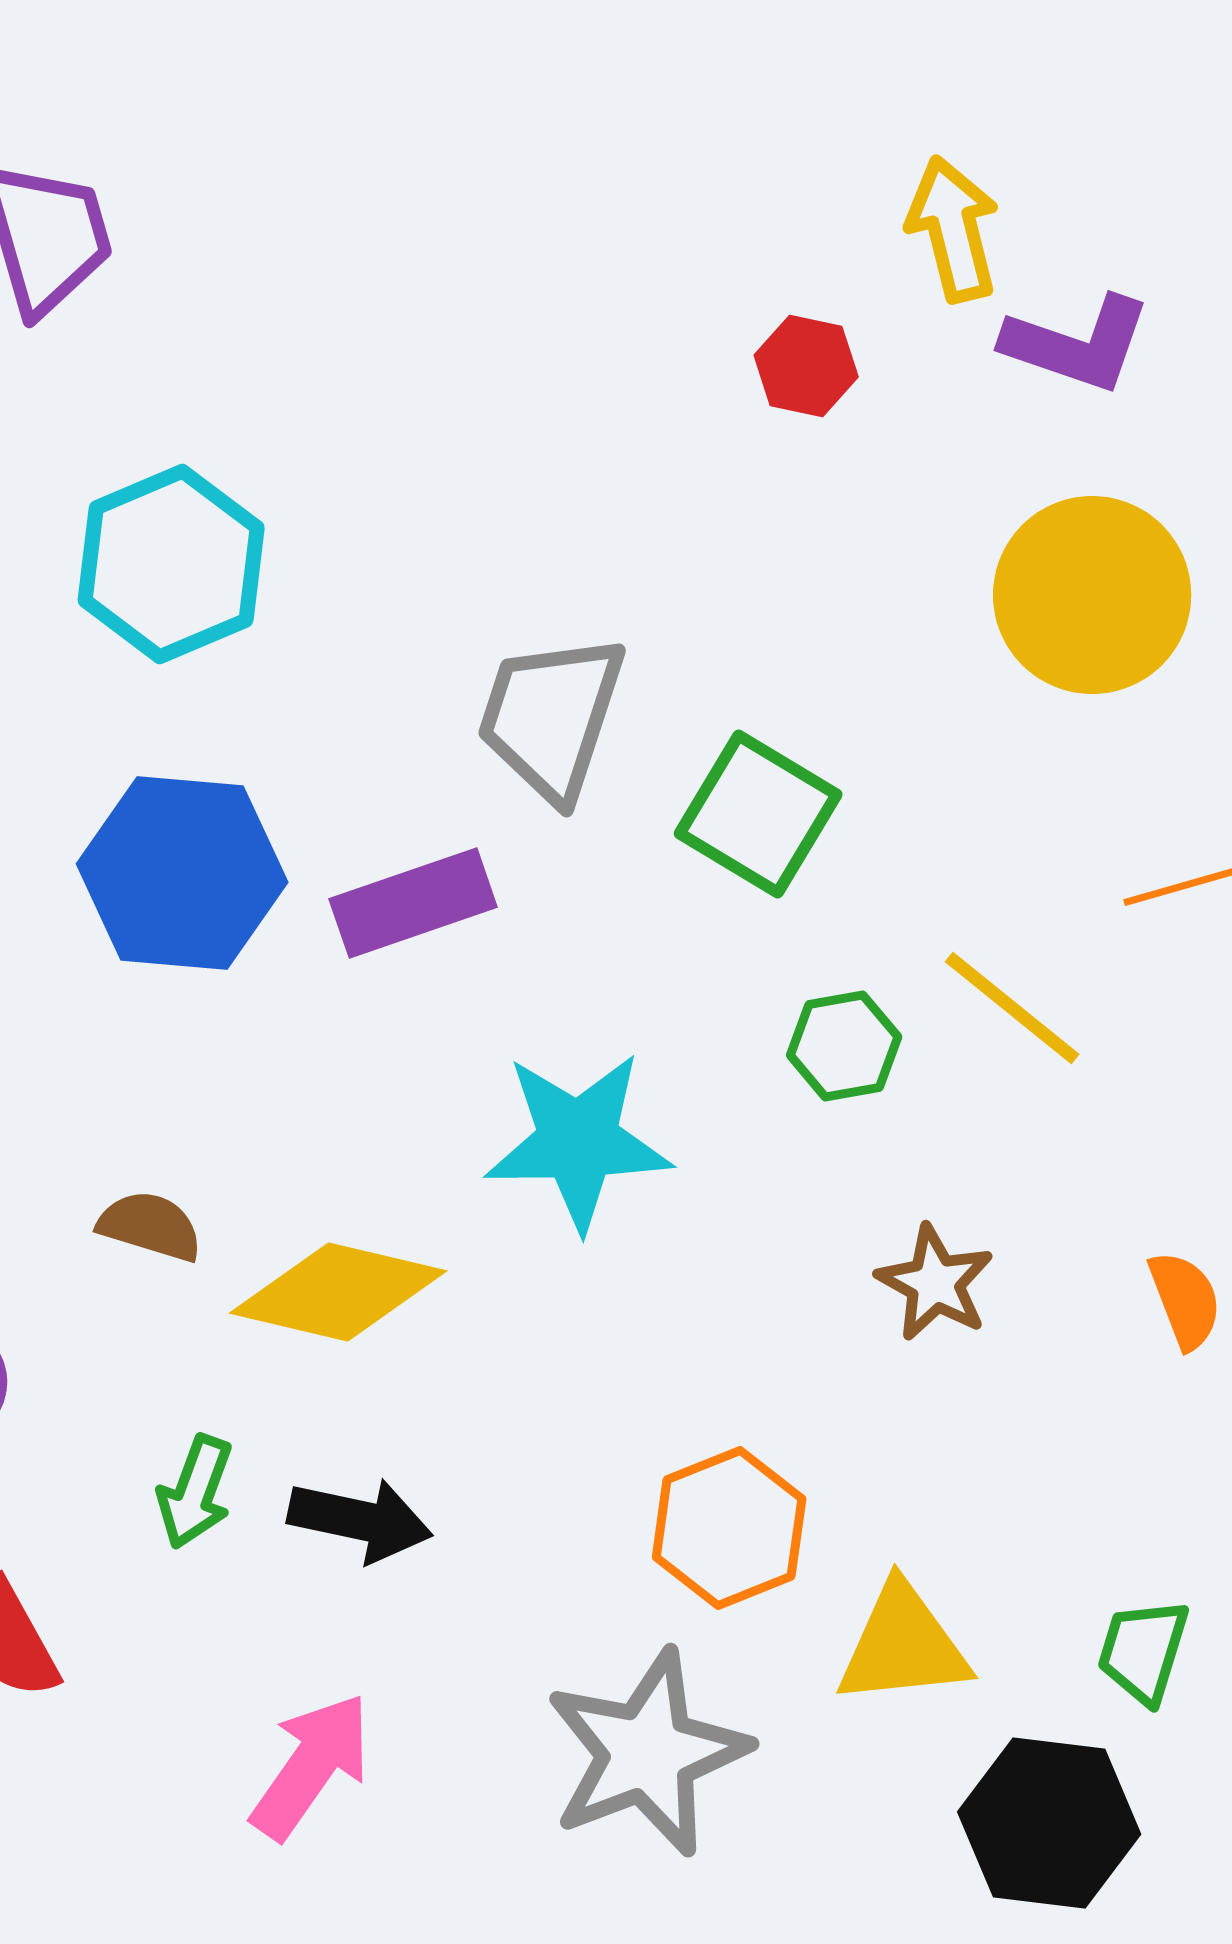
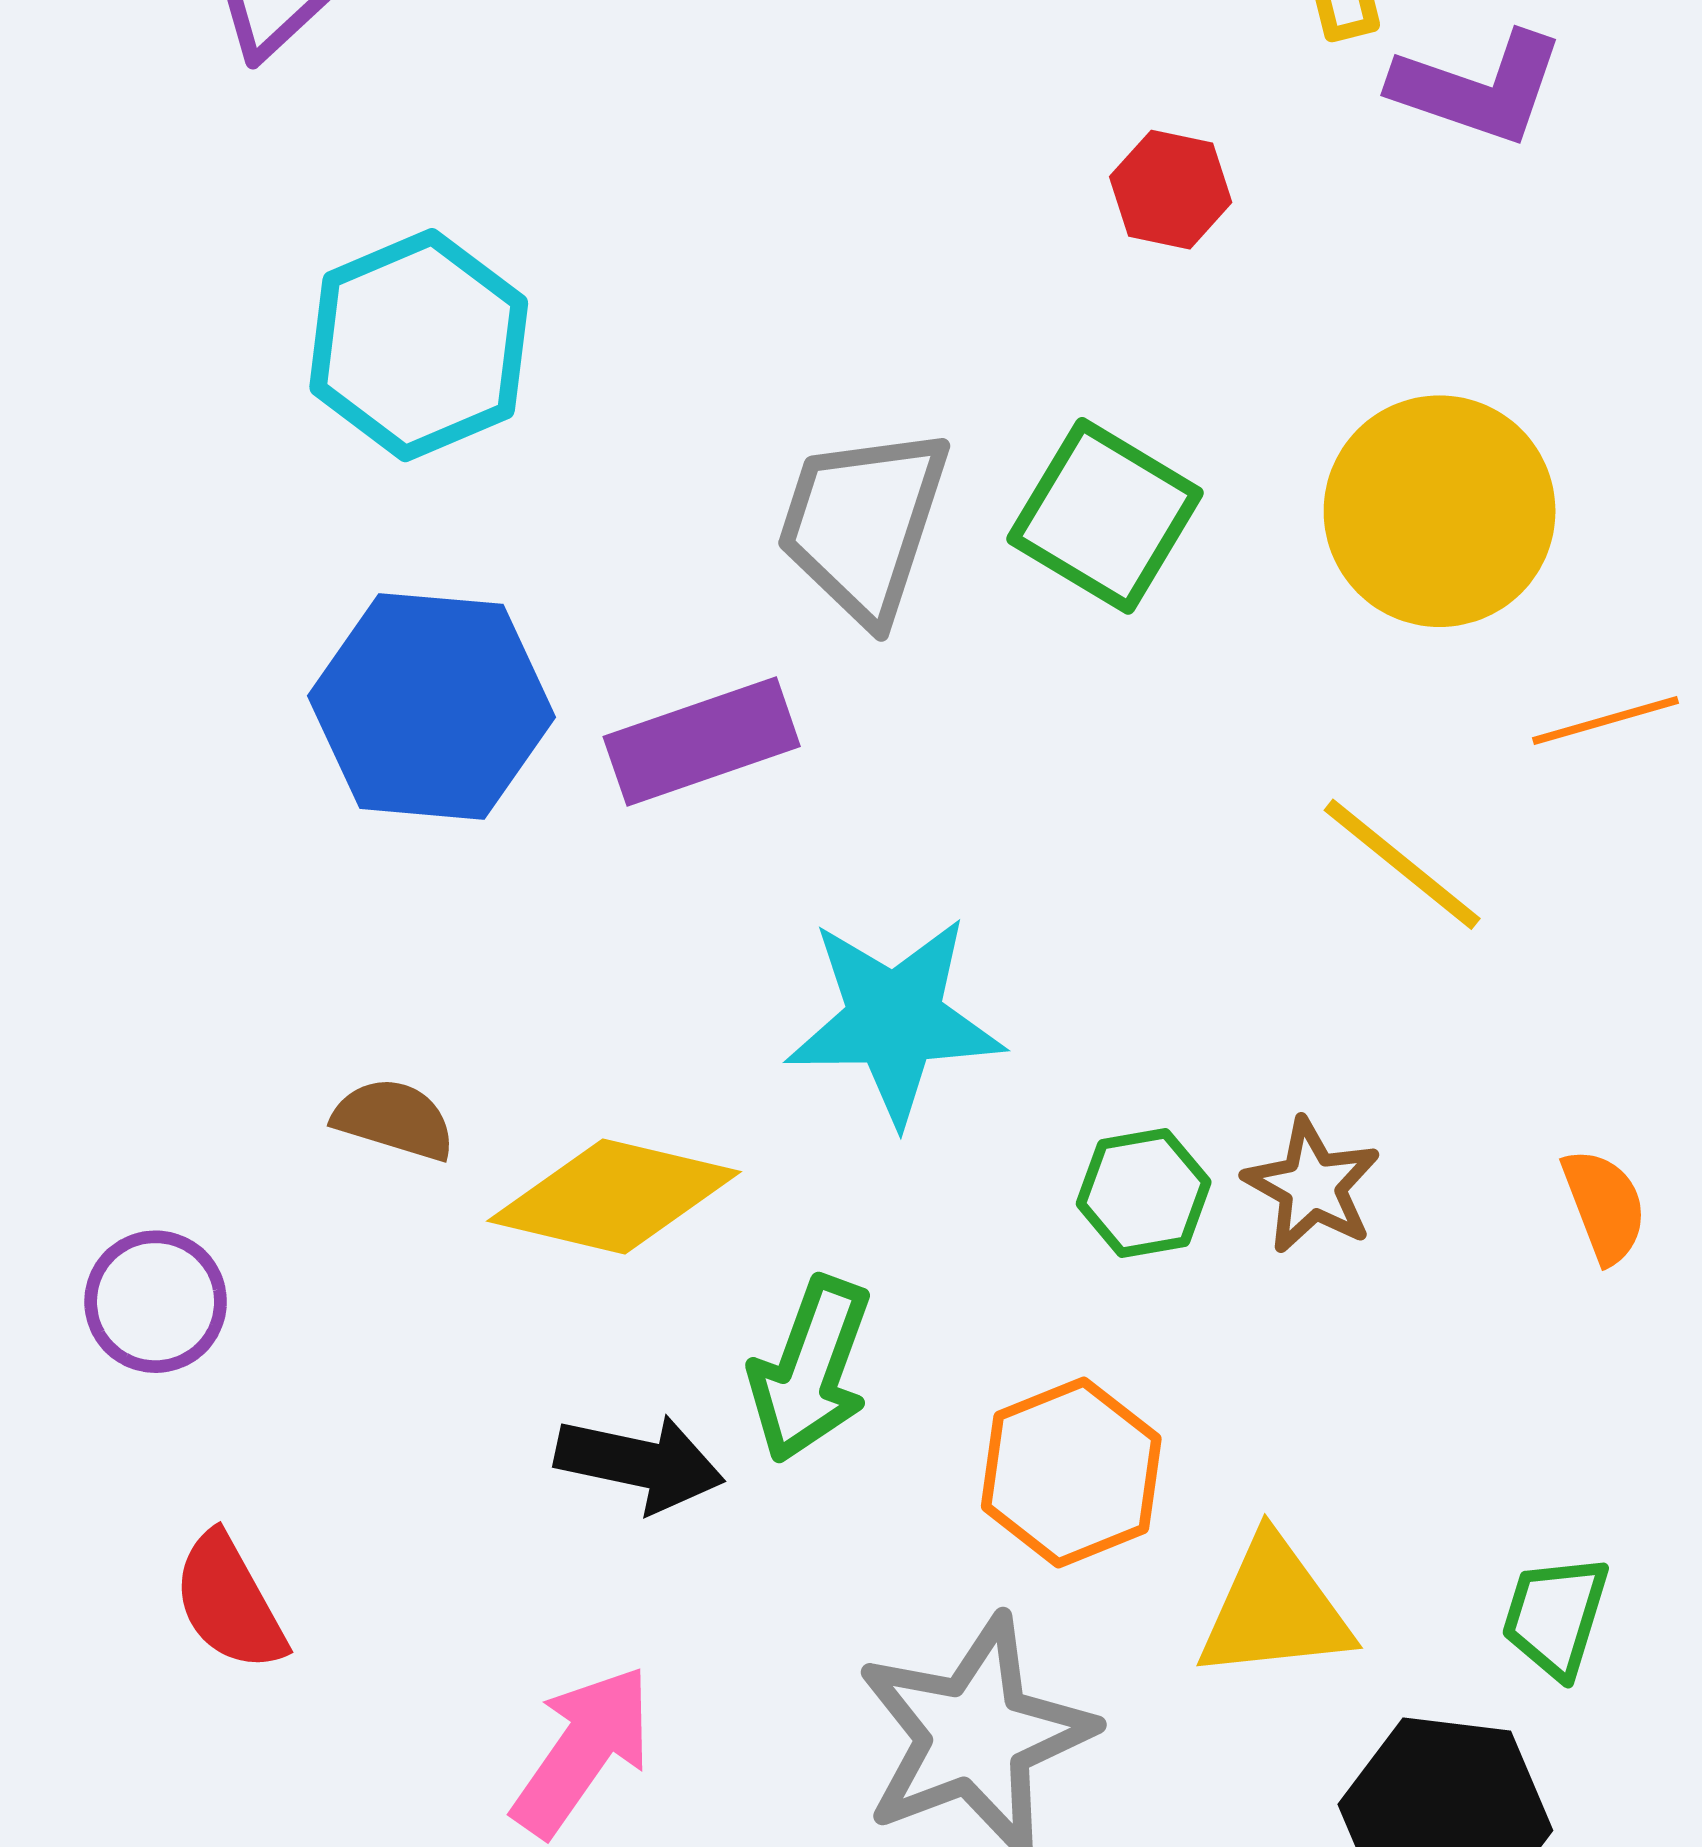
red hexagon: (806, 366) -> (1171, 190), moved
yellow circle: (1092, 595) -> (1440, 511), moved
green square: (758, 814) -> (1105, 516), moved
green hexagon: (844, 1046) -> (1144, 1193), moved
green arrow: (195, 1492) -> (810, 1370), moved, size x1.4

